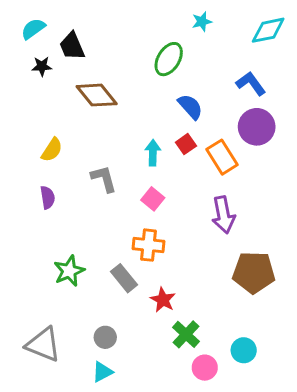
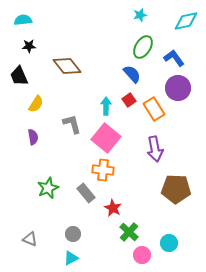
cyan semicircle: (33, 29) -> (23, 20), turned 30
black trapezoid: (72, 46) -> (19, 76), moved
green ellipse: (169, 59) -> (143, 47), moved
pink square: (153, 199) -> (106, 138), size x1.8
gray triangle: (43, 344) -> (30, 239), size x0.6

